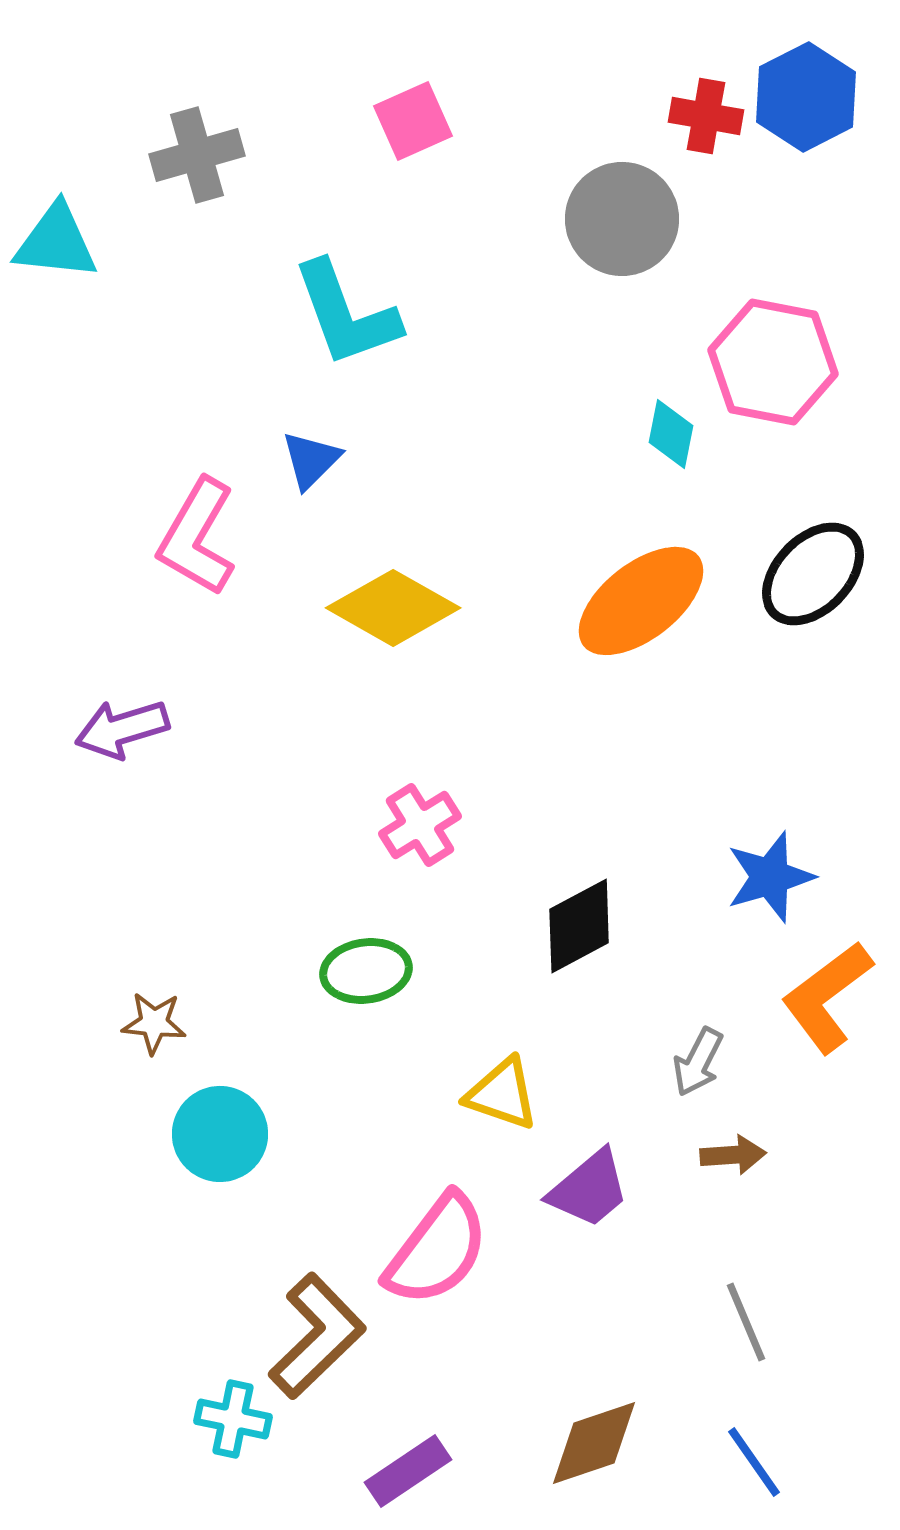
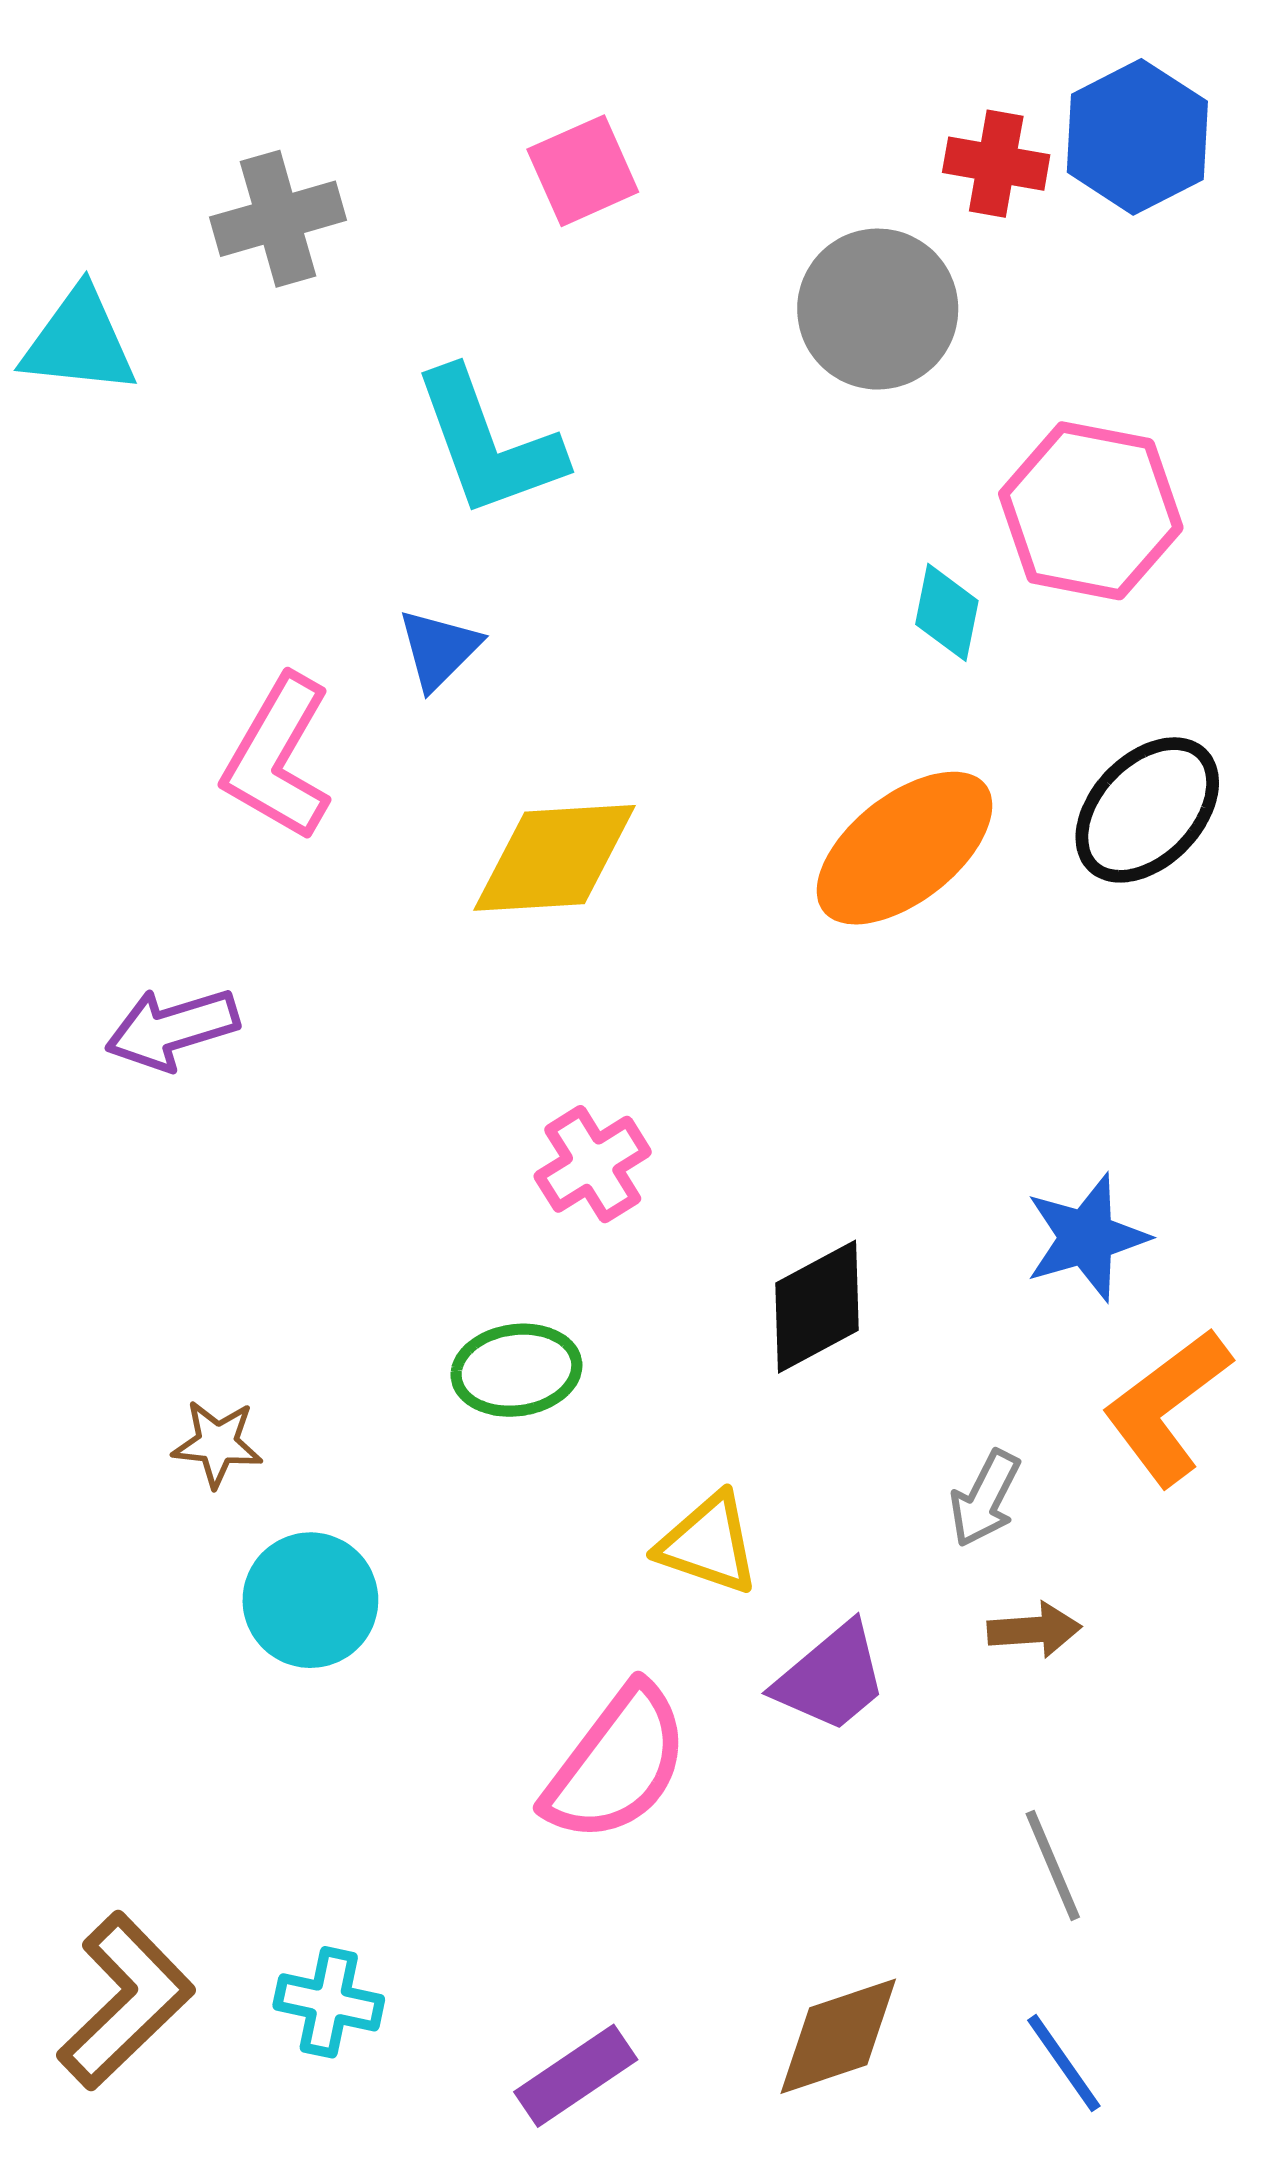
yellow diamond: (393, 608) -> (555, 858), turned -33
brown L-shape: (317, 1336) -> (126, 2001), moved

